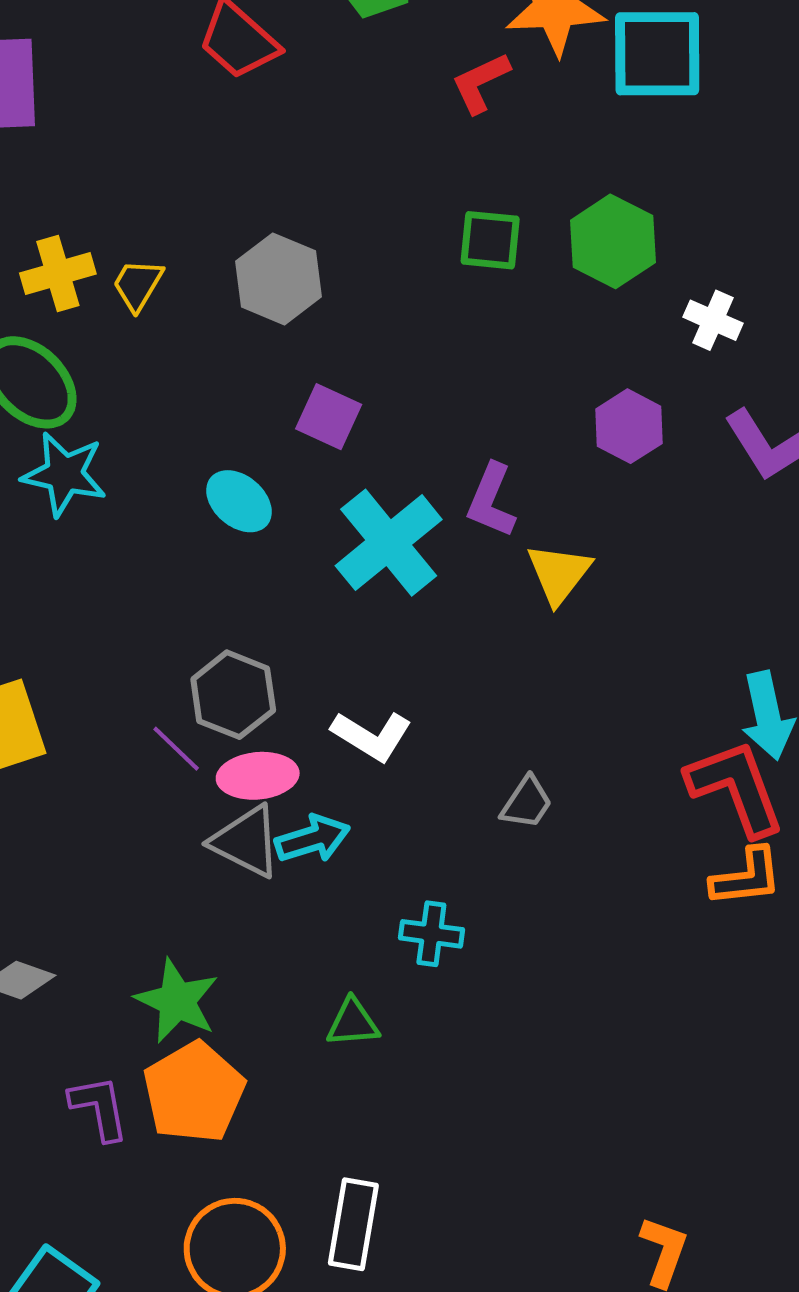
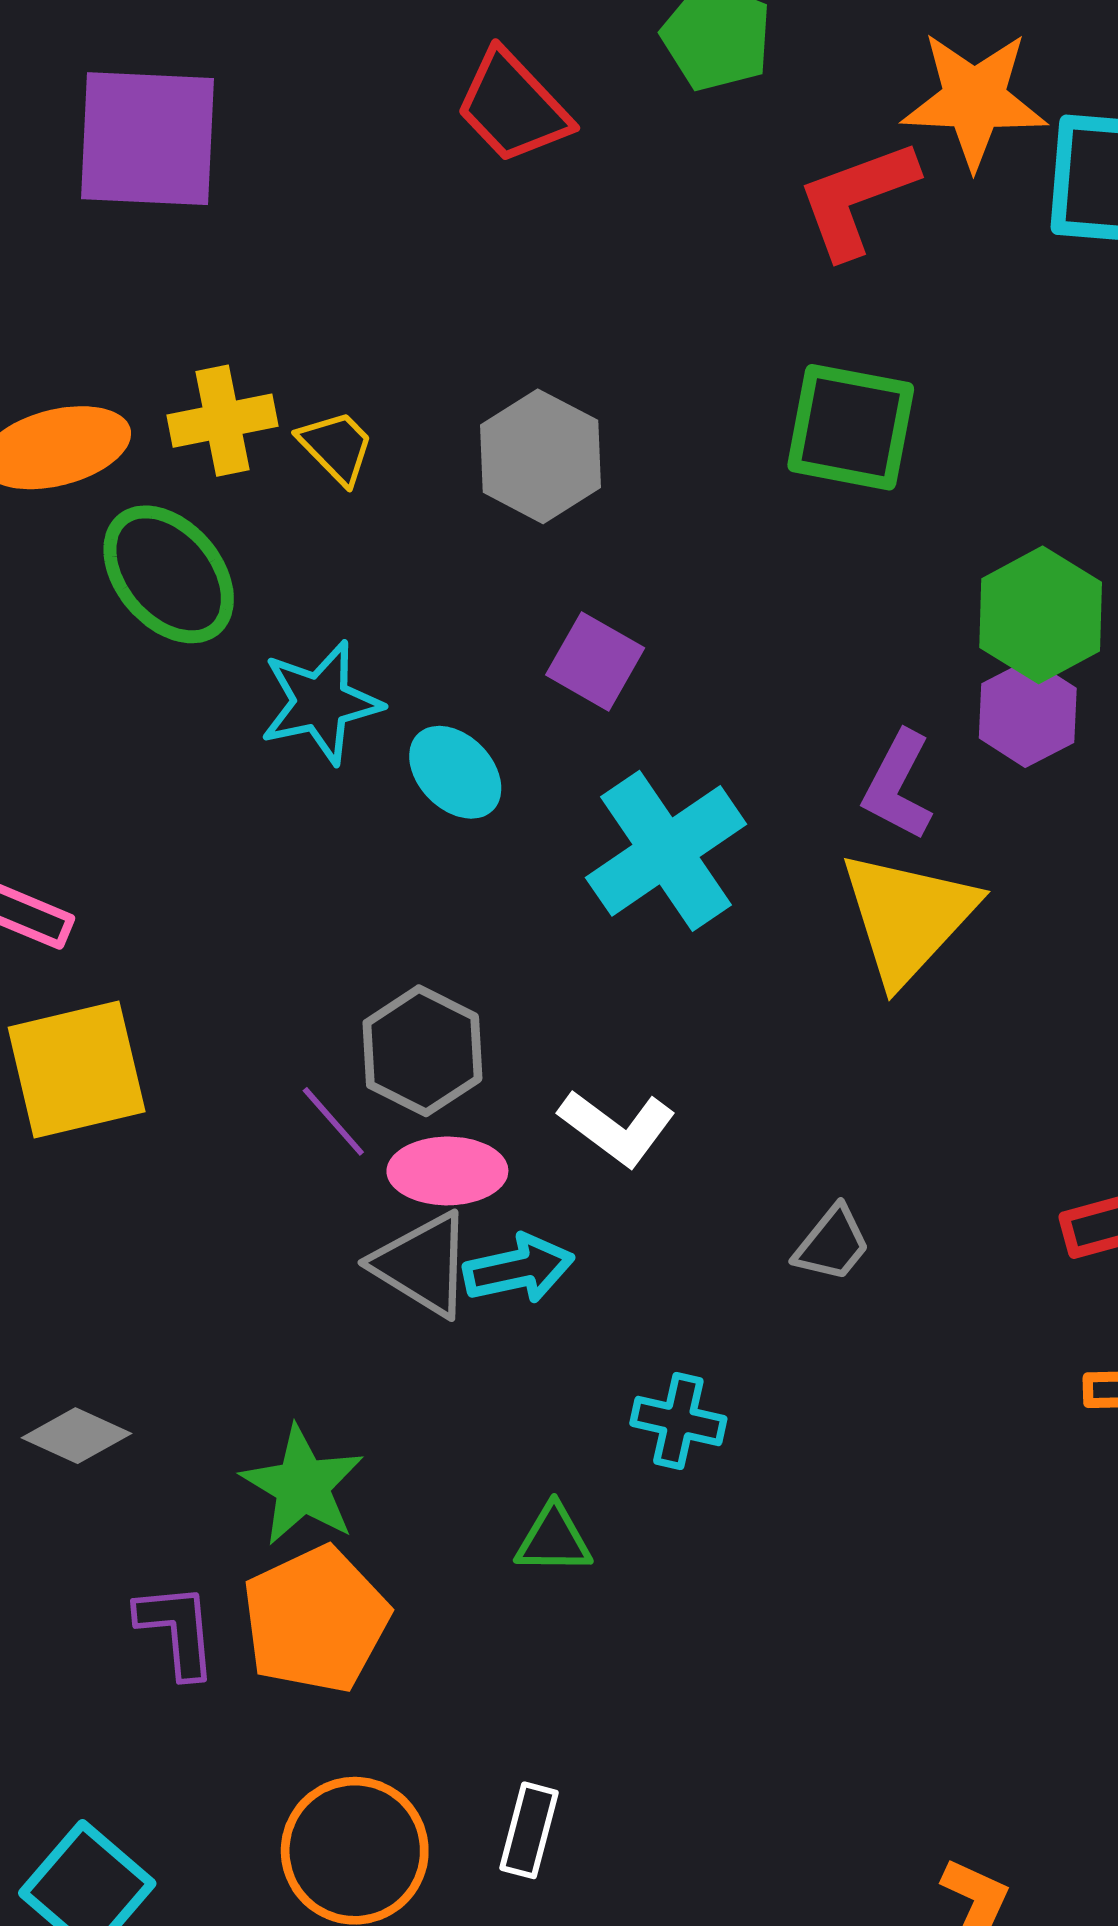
red L-shape: (481, 83) -> (857, 199), size x1.4
green square: (490, 240) -> (851, 427), size x1.4
green hexagon: (613, 241) -> (1041, 615), moved
yellow trapezoid: (138, 285) -> (336, 447), turned 100
cyan star: (64, 474) -> (321, 702), moved, turned -30
purple L-shape: (491, 500) -> (898, 785), moved
yellow triangle: (559, 573) -> (908, 917), size x1.5
white rectangle: (353, 1224) -> (529, 1830), size x0.7

